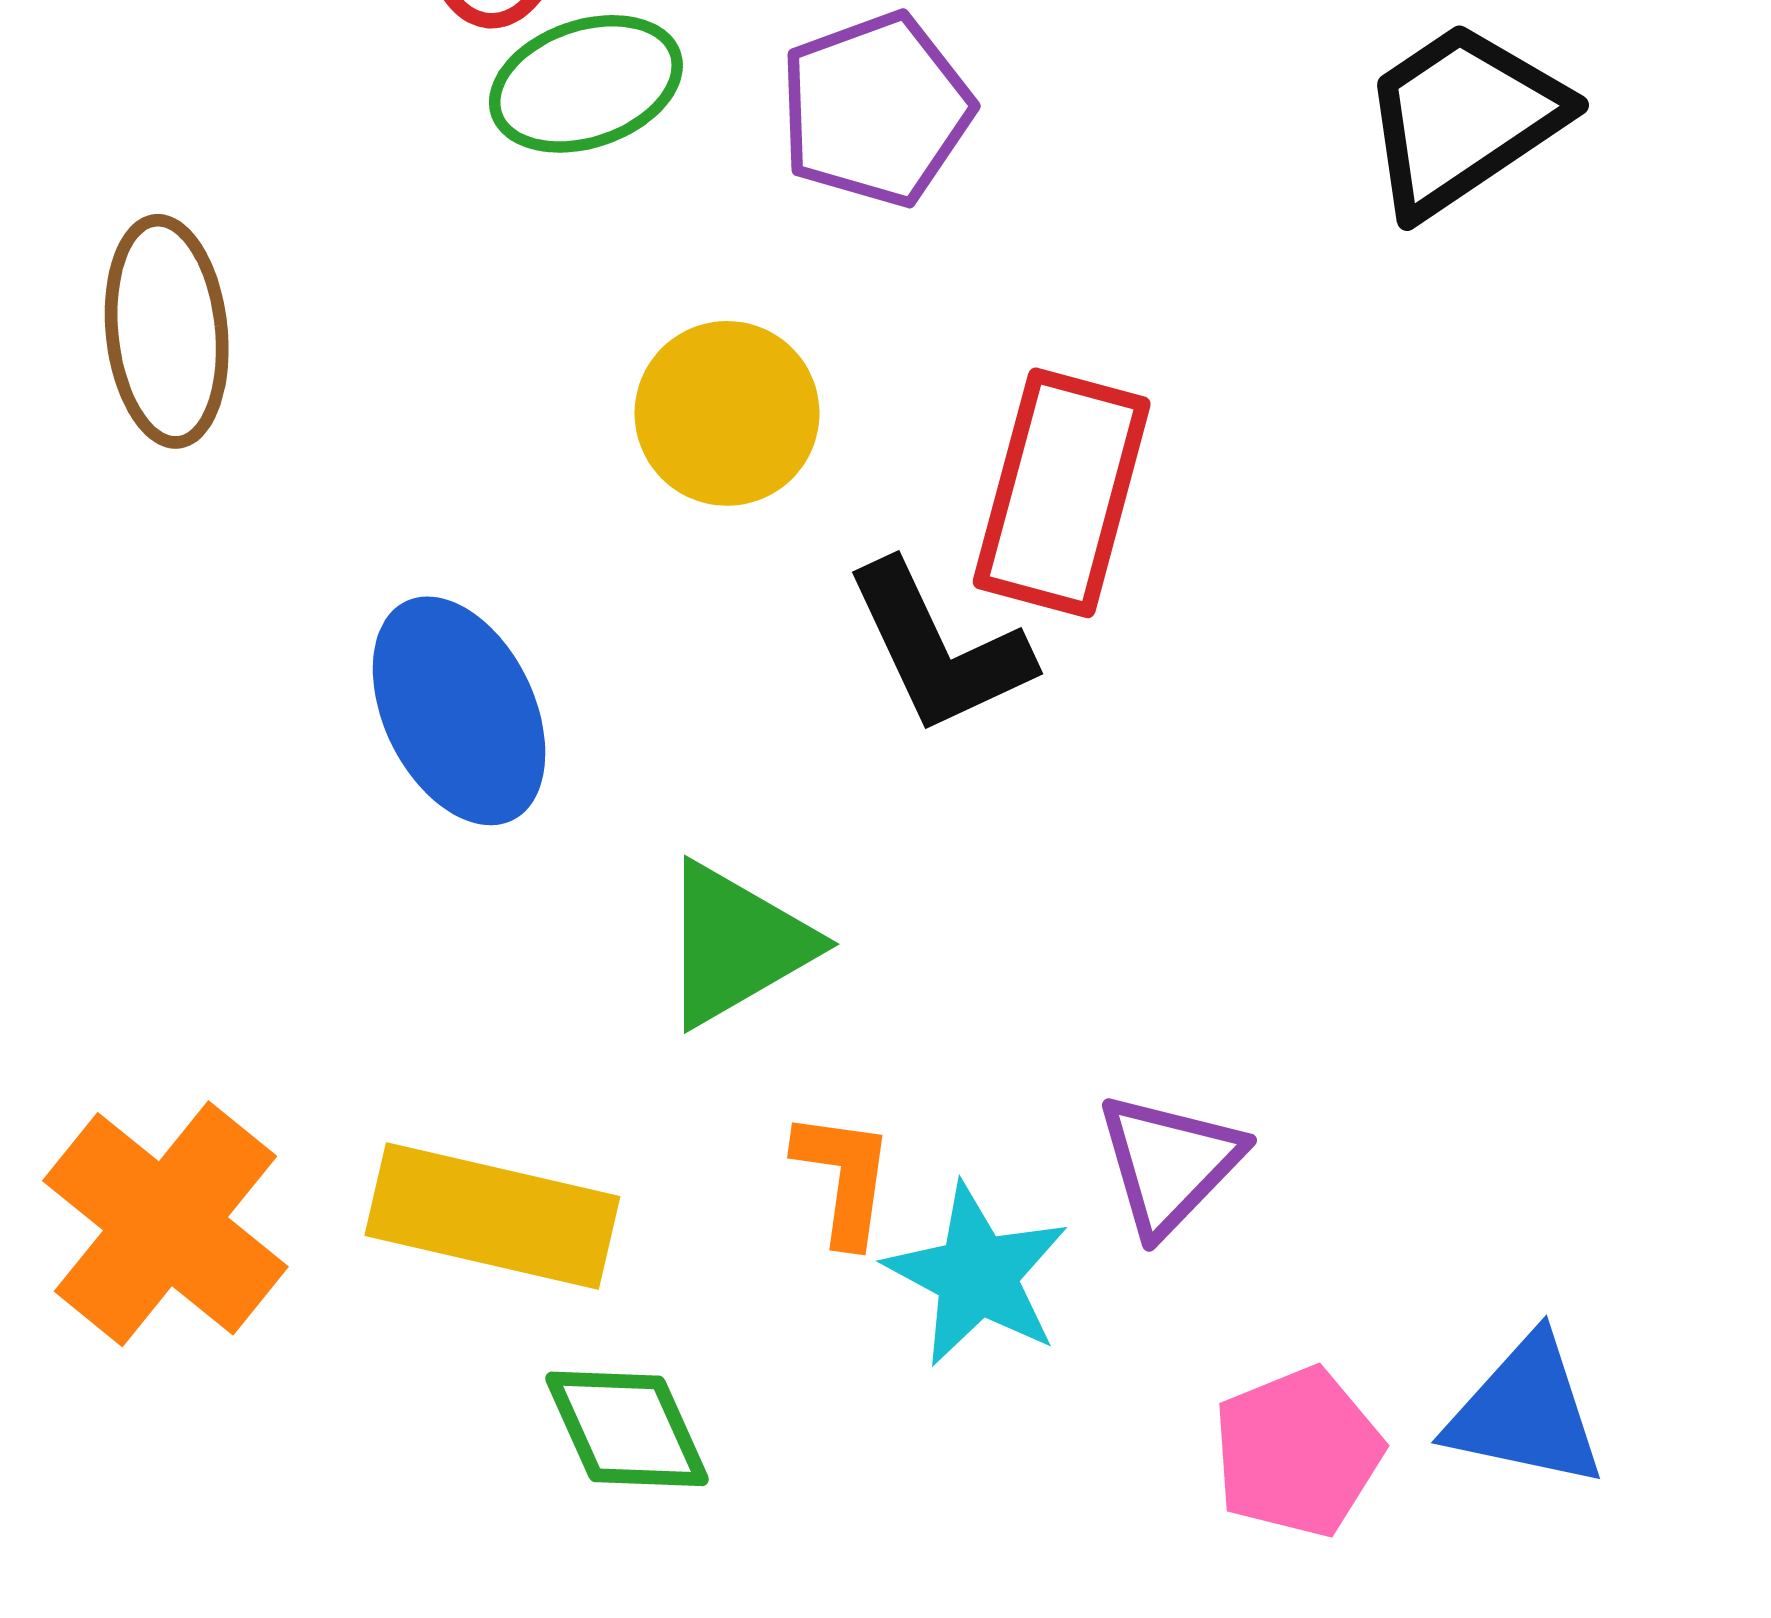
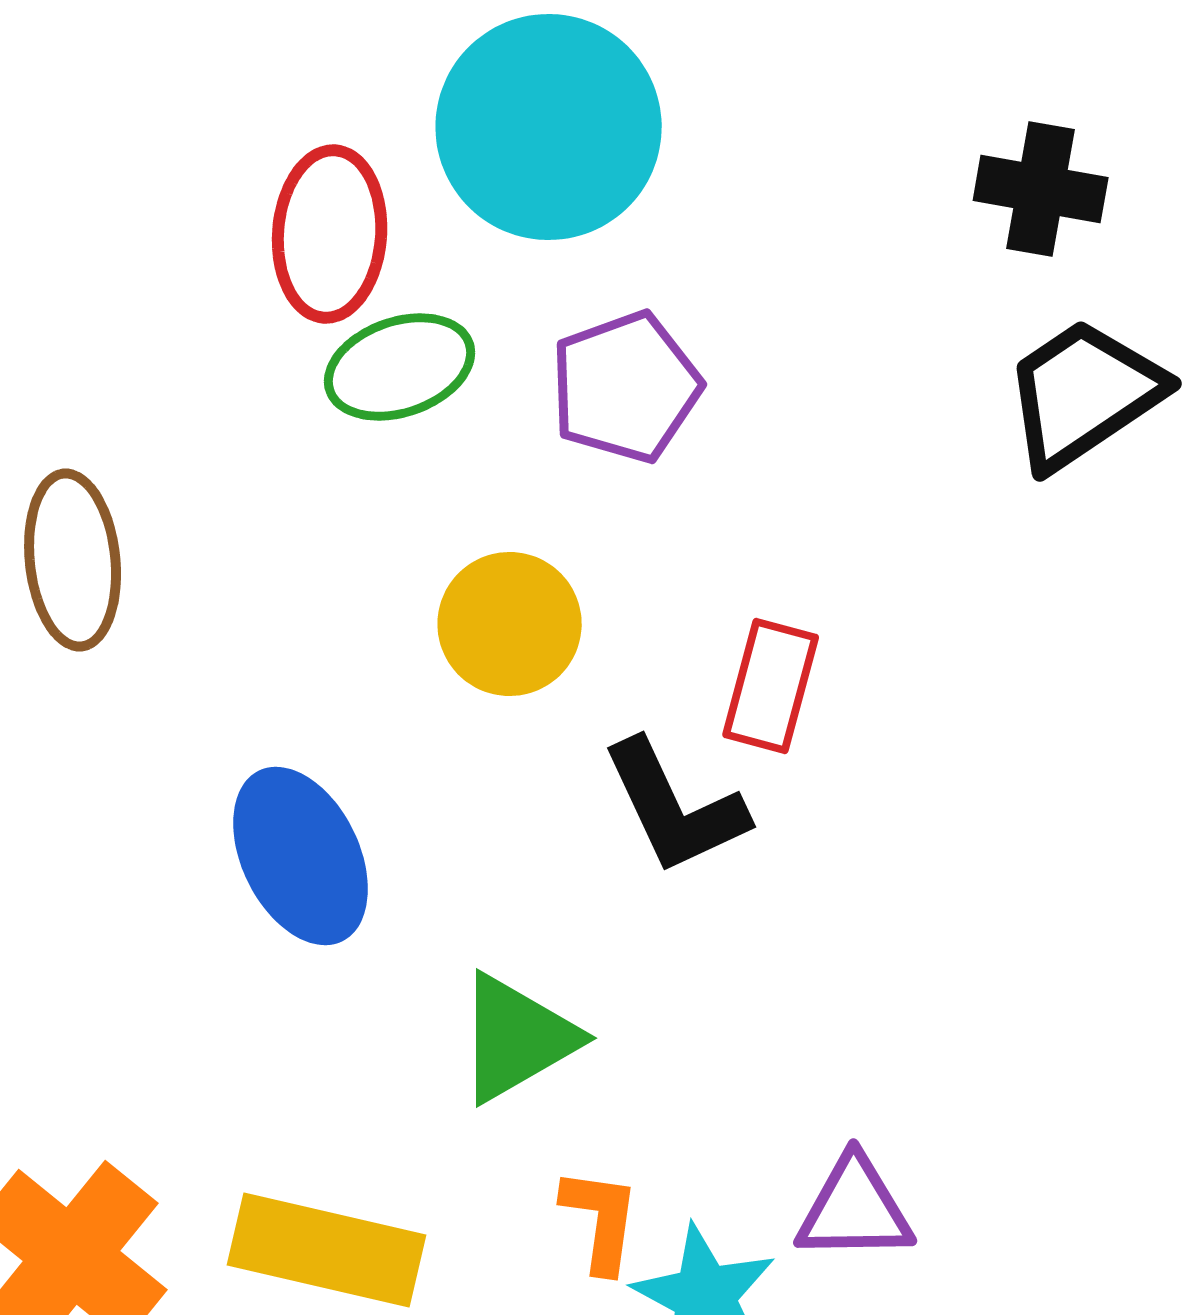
red rectangle: (1062, 493) -> (771, 686), size x0.7
purple triangle: (1169, 1163) -> (855, 1209), turned 45

